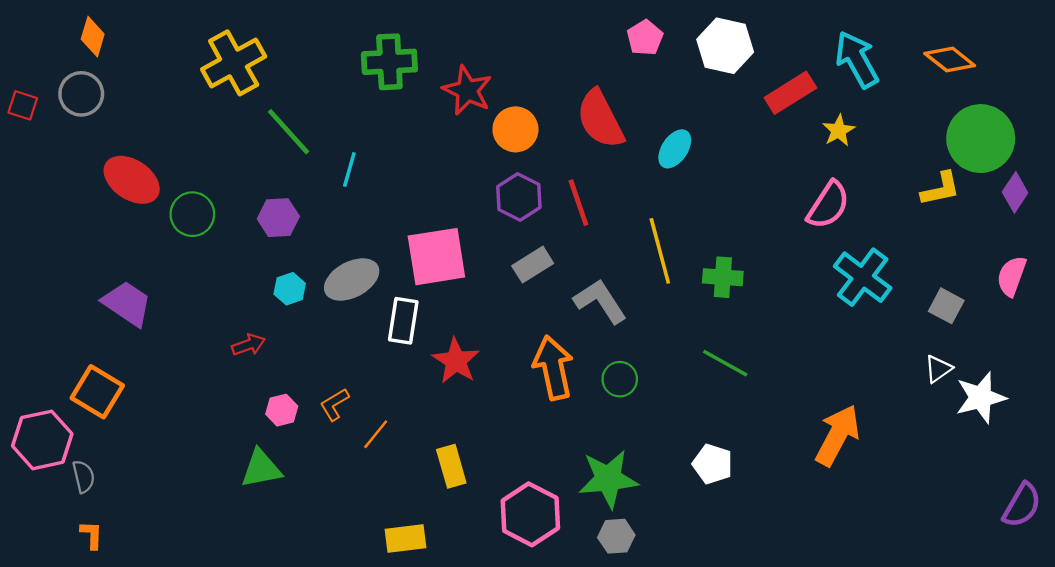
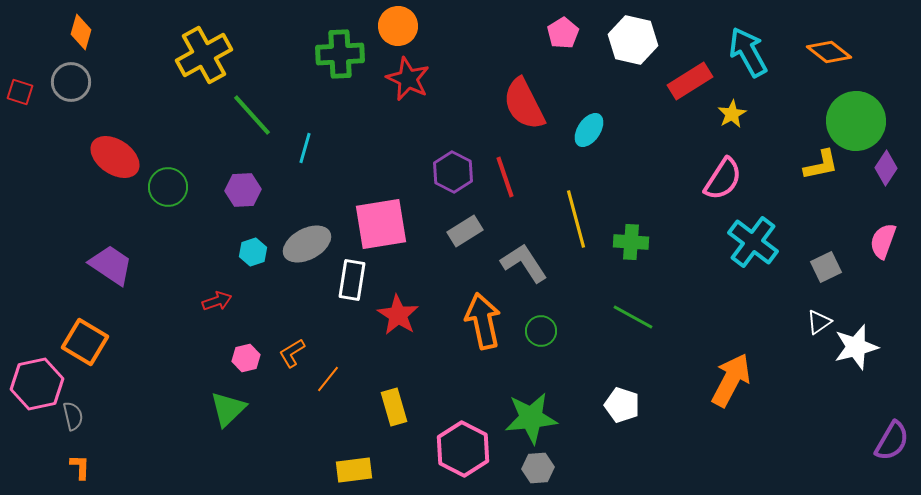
orange circle: (515, 129) -> (398, 26), moved
gray square: (946, 306) -> (826, 267), turned 36
green triangle: (261, 469) -> (228, 409), turned -33

